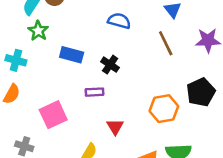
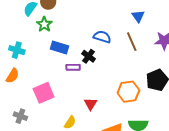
blue semicircle: (119, 21) -> (102, 37), moved
green star: (38, 31) -> (44, 24), moved
purple rectangle: (95, 92) -> (73, 67), moved

